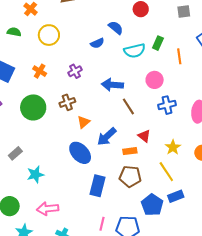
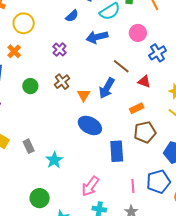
orange cross: (40, 71) -> (14, 51), moved, turned 32
blue arrow: (112, 85) -> (97, 37), moved
green circle: (33, 107) -> (30, 86), moved, size x0.6
red triangle: (144, 136) -> (144, 82), moved
blue arrow: (107, 137) -> (107, 88), moved
gray rectangle: (15, 153) -> (29, 146), turned -56
pink arrow: (48, 209) -> (90, 186), moved, turned -30

